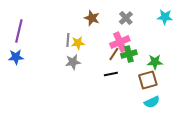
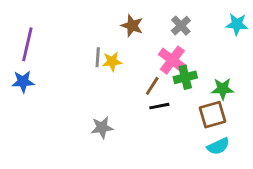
pink cross: (120, 42) -> (172, 60), turned -30
brown line: (114, 54) -> (152, 86), moved
gray star: (73, 62) -> (102, 128), moved

